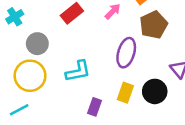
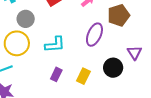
yellow rectangle: (125, 93) -> (83, 76), moved
purple rectangle: (94, 107) -> (56, 74), moved

